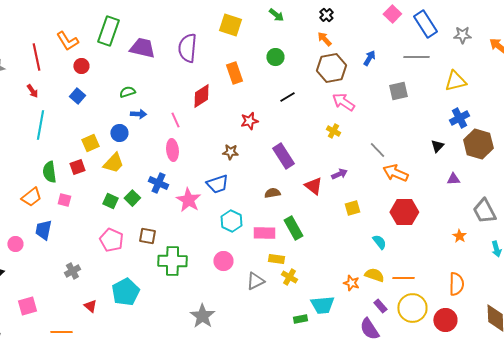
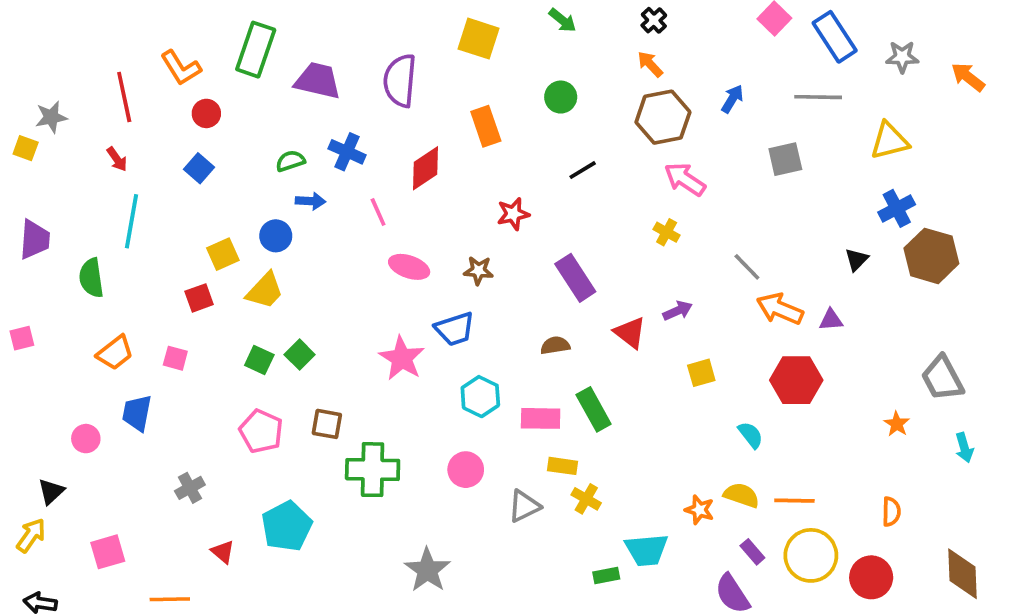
pink ellipse: (172, 150) -> (409, 267), moved, turned -65
green semicircle: (49, 172) -> (91, 278), moved
purple triangle: (453, 179) -> (831, 320), moved
blue cross: (158, 183) -> (347, 152), moved
orange semicircle: (456, 284) -> (891, 512), size x0.7

